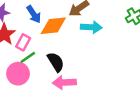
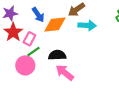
black semicircle: (56, 62) -> (57, 55), turned -60
pink arrow: (64, 82) -> (65, 73), turned 42

